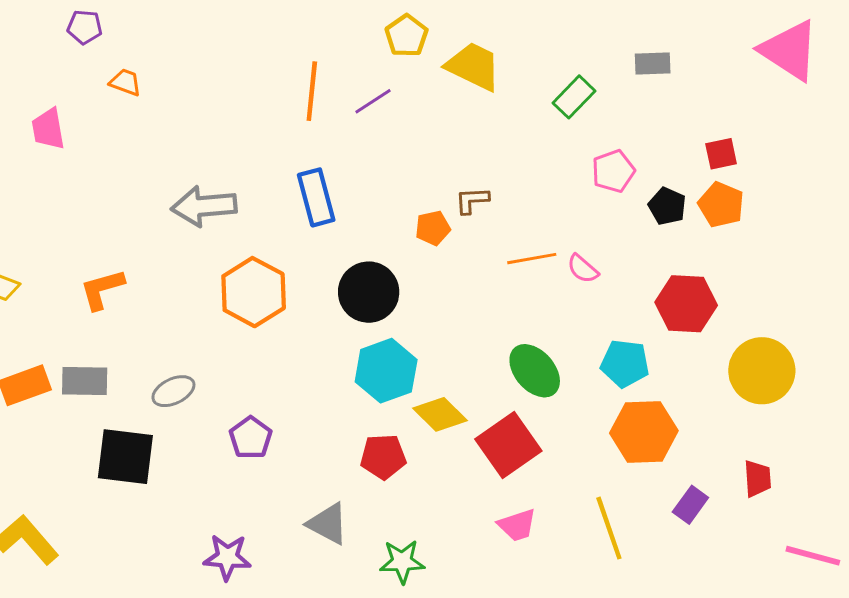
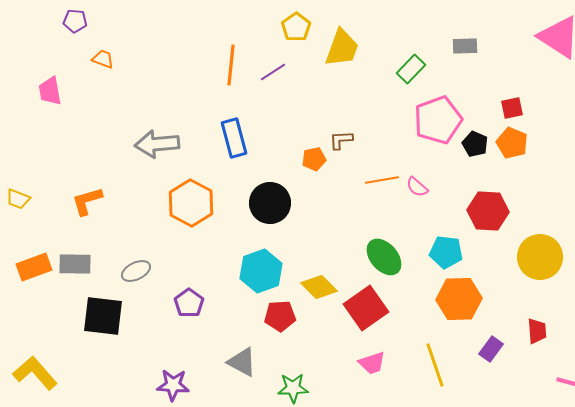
yellow trapezoid: (473, 66) -> (342, 48), turned 84
pink pentagon: (613, 171) -> (438, 120), size x1.6
cyan hexagon: (386, 371) -> (261, 271), moved

